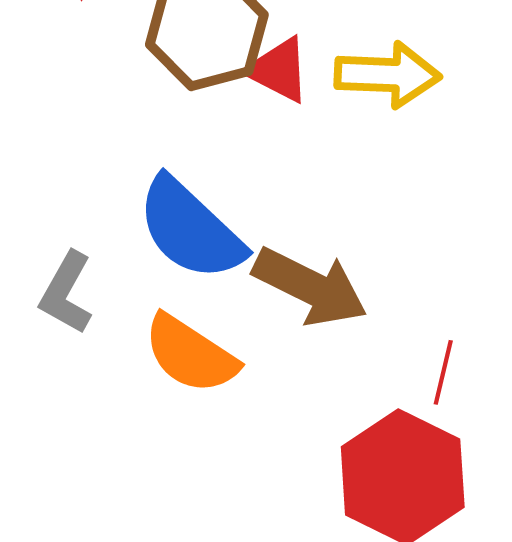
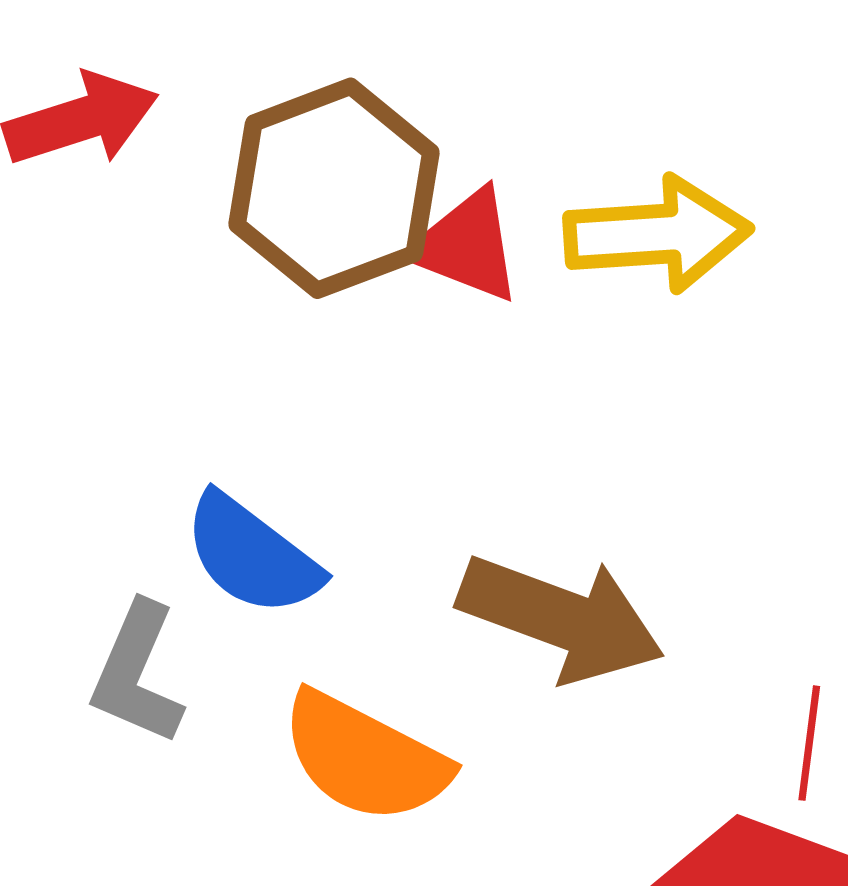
blue semicircle: (190, 229) -> (252, 555), moved, size x0.7

